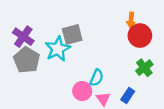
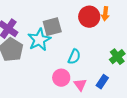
red circle: (140, 36) -> (89, 17), moved
cyan semicircle: (97, 78) -> (74, 57), moved

